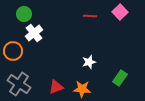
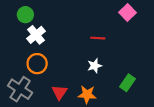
red line: (90, 16) -> (98, 38), moved
orange circle: (13, 51) -> (37, 64), moved
red triangle: (56, 87) -> (59, 92), turned -35

